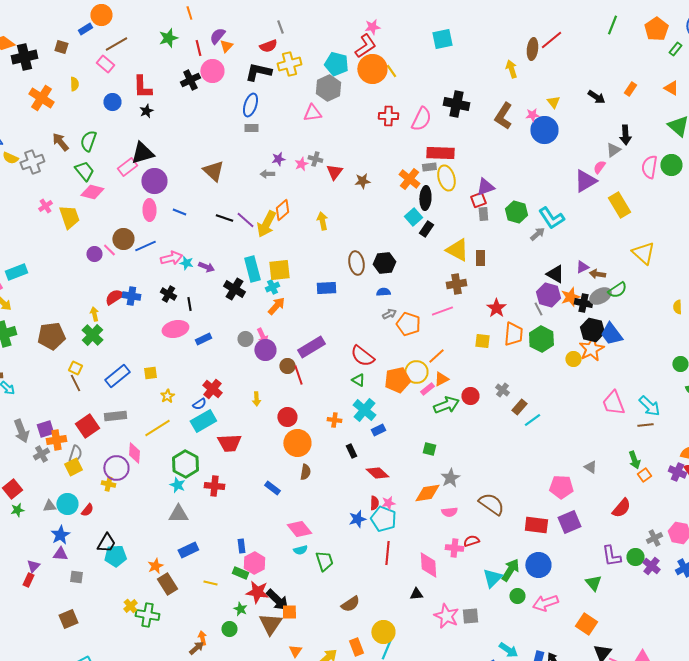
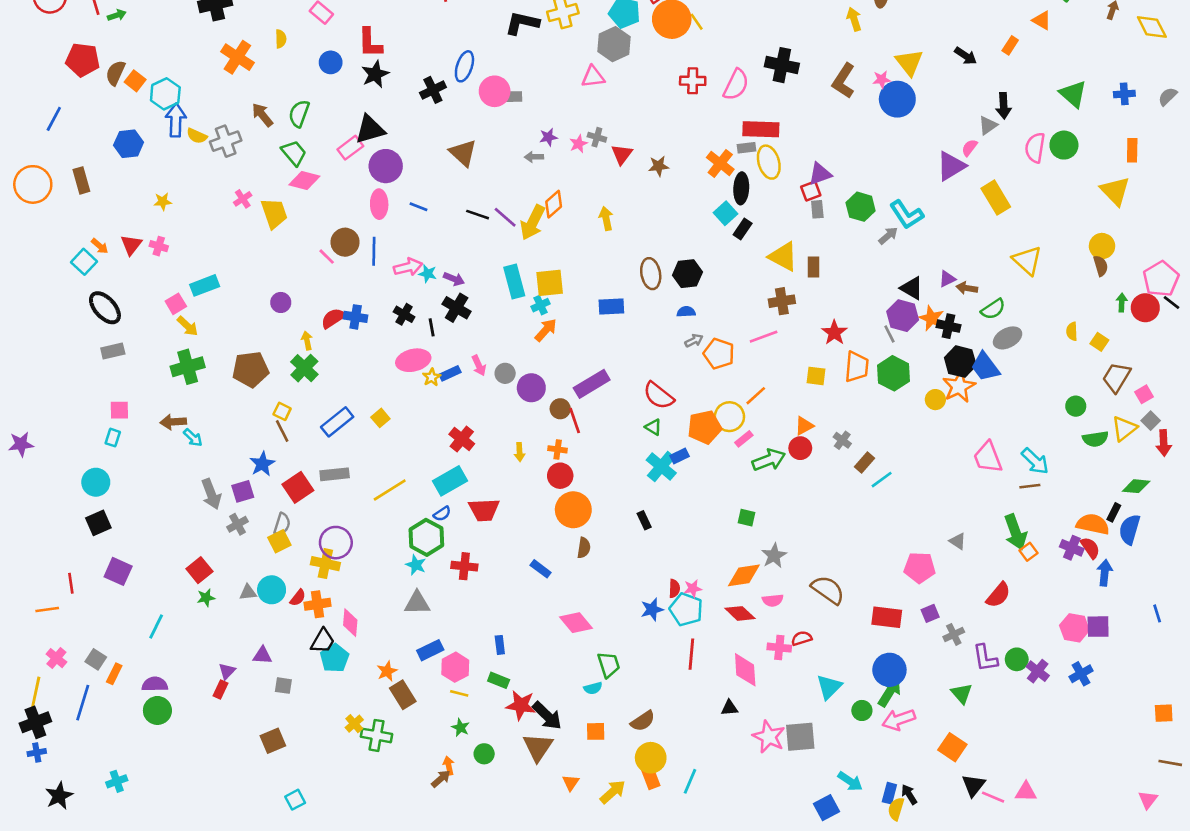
pink circle: (212, 71) -> (495, 91), moved
black cross: (190, 80) -> (433, 90), moved
orange triangle: (671, 88) -> (1042, 20), moved
yellow triangle: (553, 102) -> (909, 62), size x1.6
blue ellipse: (250, 105) -> (464, 66), moved
black star: (146, 111) -> (375, 74), size x1.5
blue line: (145, 246) -> (374, 251), turned -65
purple circle: (94, 254) -> (281, 302), moved
black cross: (234, 289) -> (457, 308), moved
gray ellipse: (600, 296) -> (1008, 338), moved
orange star: (570, 297) -> (931, 318), turned -30
pink arrow: (262, 336) -> (479, 365), moved
yellow square: (150, 373) -> (380, 418), turned -32
orange triangle: (441, 379) -> (804, 426), moved
yellow star: (167, 396) -> (432, 377), moved
blue semicircle: (199, 404) -> (442, 514), moved
orange cross: (334, 420) -> (558, 449), moved
blue rectangle: (378, 430) -> (680, 456), moved
orange cross: (56, 440) -> (317, 604), moved
pink diamond: (134, 453) -> (350, 623), moved
green arrow: (634, 460) -> (1015, 532), size x1.5
red diamond: (377, 473) -> (740, 613), moved
yellow cross: (108, 484) -> (325, 564), size x1.5
purple square: (569, 522) -> (930, 613), size x0.6
blue star: (60, 535) -> (262, 464), moved
gray cross: (654, 538) -> (954, 634), moved
cyan semicircle: (300, 550) -> (593, 688), moved
cyan pentagon: (115, 556) -> (335, 658), turned -30
pink hexagon: (254, 563) -> (455, 667), moved
green arrow: (510, 570) -> (889, 692), moved
green star: (240, 609) -> (460, 728), moved
orange square: (289, 612) -> (596, 731), moved
gray square: (470, 616) -> (800, 737), size x1.4
yellow circle: (383, 632) -> (651, 758), moved

